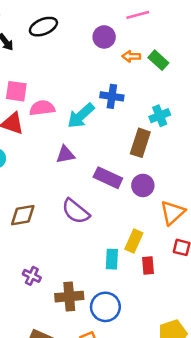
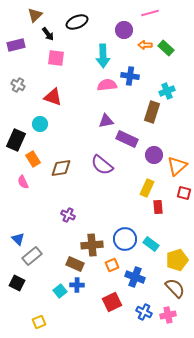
pink square: (16, 91) -> (56, 58), moved
pink semicircle: (42, 108) -> (107, 85), moved
cyan arrow: (81, 116) -> (103, 56), moved, turned -50
purple triangle: (65, 154) -> (106, 121), moved
purple circle: (143, 185) -> (154, 155), moved
cyan rectangle: (112, 259) -> (151, 244), moved, turned -56
brown cross: (69, 297) -> (92, 245), moved

